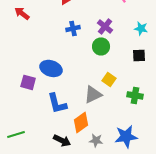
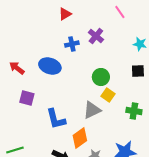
red arrow: (22, 13) -> (17, 68), moved
purple cross: (105, 26) -> (96, 36), moved
green circle: (101, 46) -> (101, 77), moved
blue ellipse: (51, 68) -> (50, 66), moved

